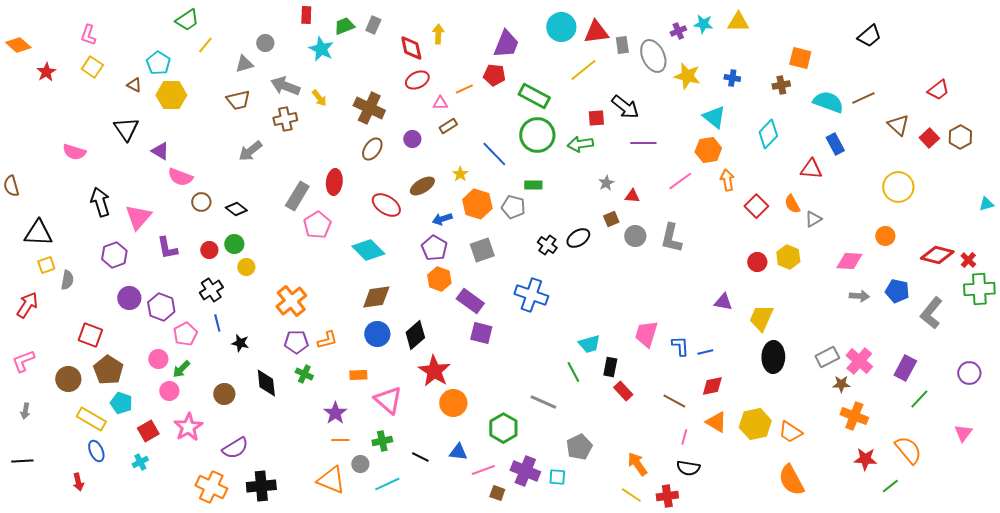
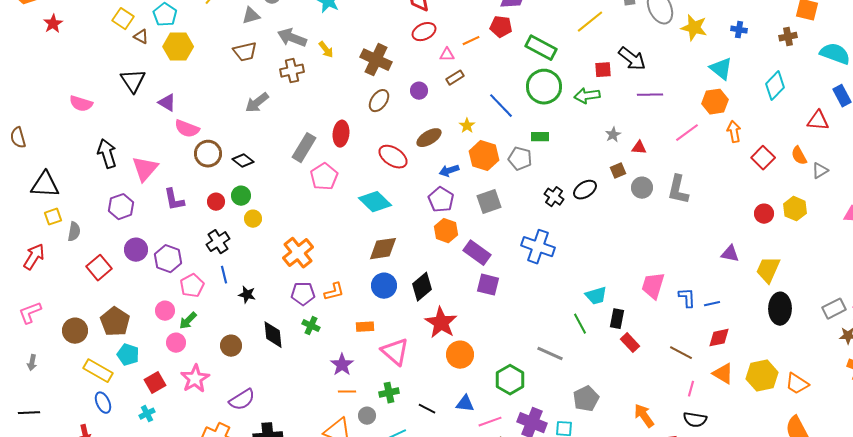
yellow square: (92, 67) -> (123, 19), moved
brown circle: (201, 202) -> (208, 154), size x1.4
red square: (90, 335) -> (99, 268), moved, turned 30

